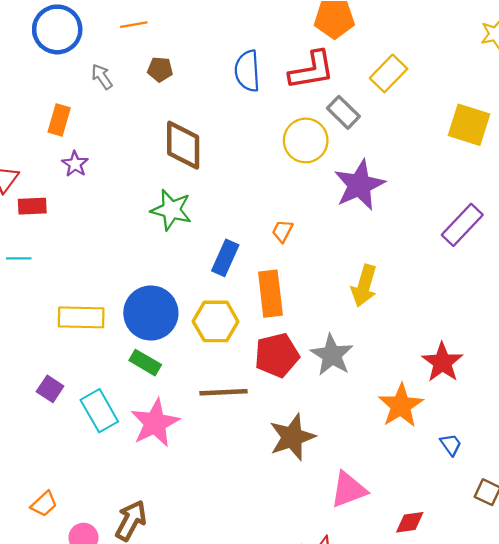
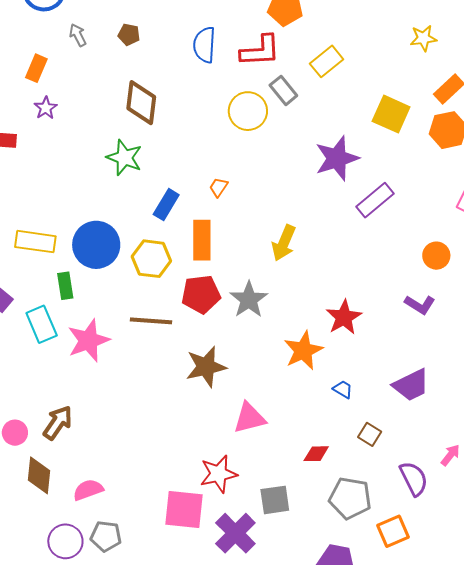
purple star: (359, 185) -> (337, 158), moved
green rectangle: (145, 363) -> (65, 286), moved, turned 44
blue trapezoid: (451, 445) -> (343, 389), turned -30
red diamond: (410, 522) -> (316, 454), moved

